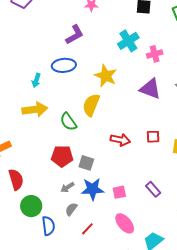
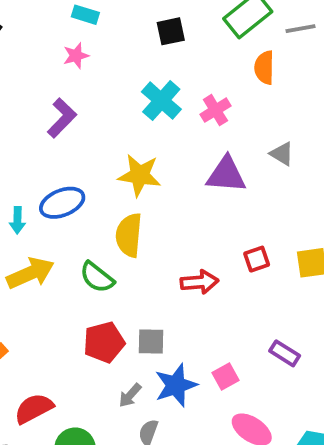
blue ellipse: (64, 65) -> (62, 203), moved
red semicircle: (16, 179) -> (34, 408), turned -85

